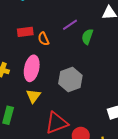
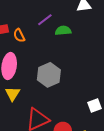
green semicircle: (87, 37) -> (63, 31), turned 70

